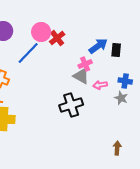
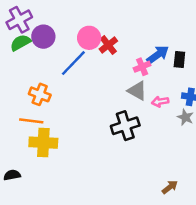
pink cross: (85, 64) -> (142, 67), moved
brown arrow: (117, 148) -> (170, 187), moved, turned 48

